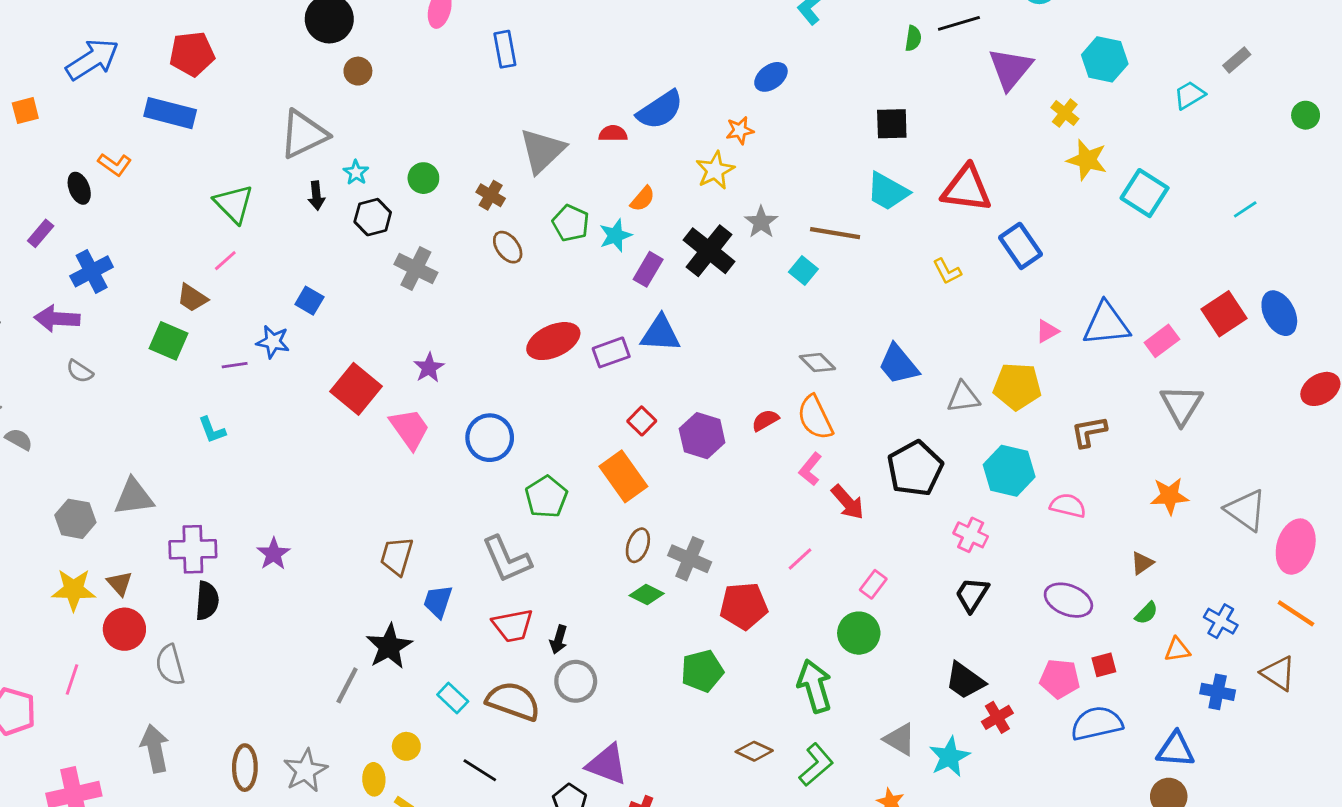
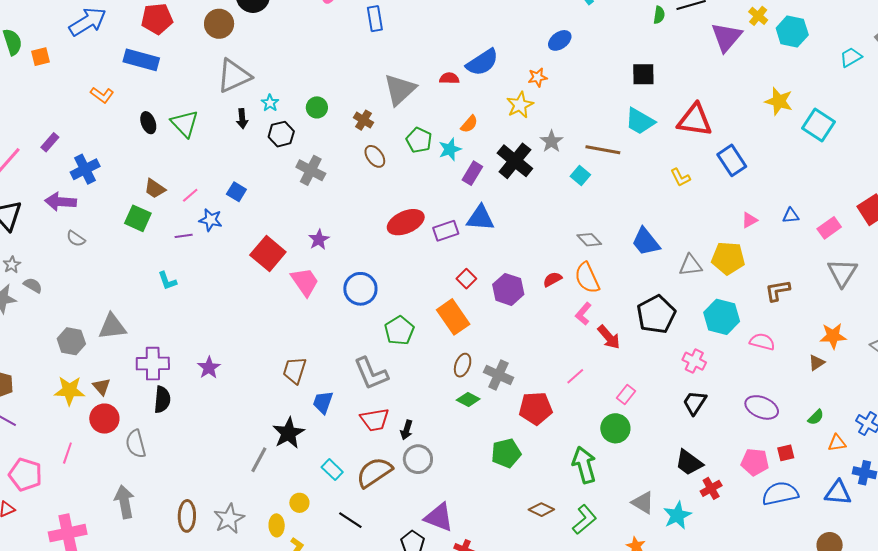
brown circle: (358, 71) -> (219, 24), moved, size x1.5
yellow cross: (1065, 113) -> (758, 16), moved
black ellipse: (79, 188) -> (148, 123), moved
pink line: (225, 261) -> (190, 195), moved
blue triangle: (1106, 324) -> (791, 216), size x0.5
brown triangle: (1142, 563) -> (817, 363), moved
brown semicircle: (513, 701) -> (374, 472), turned -54
blue triangle: (1176, 750) -> (838, 493), moved

